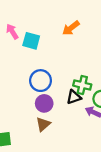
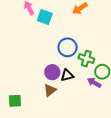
blue circle: (41, 81) -> (68, 47), moved
black triangle: (74, 97) -> (67, 75), moved

